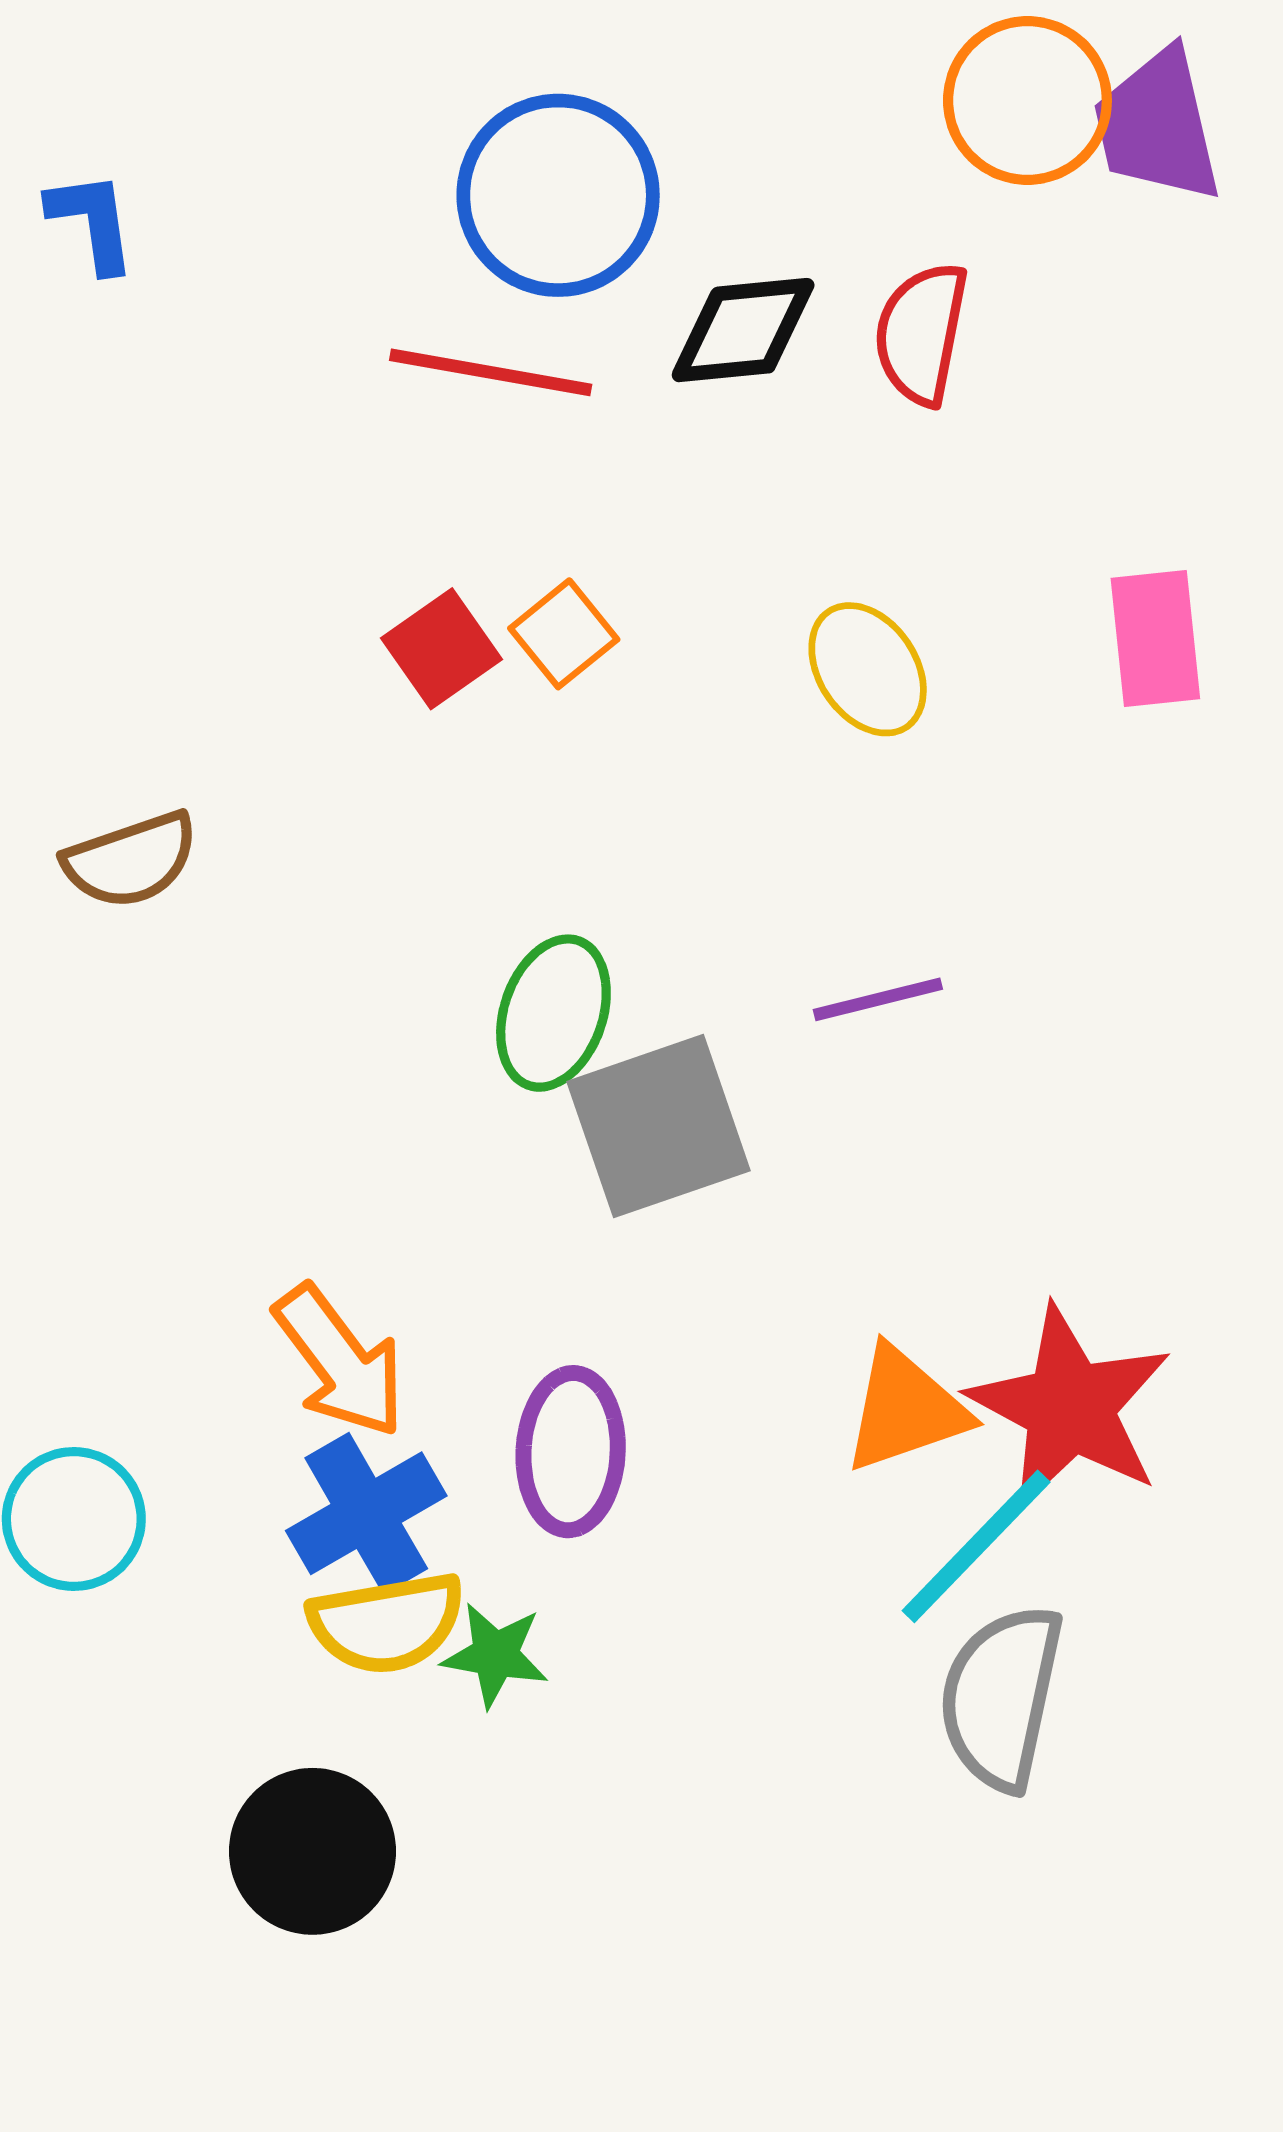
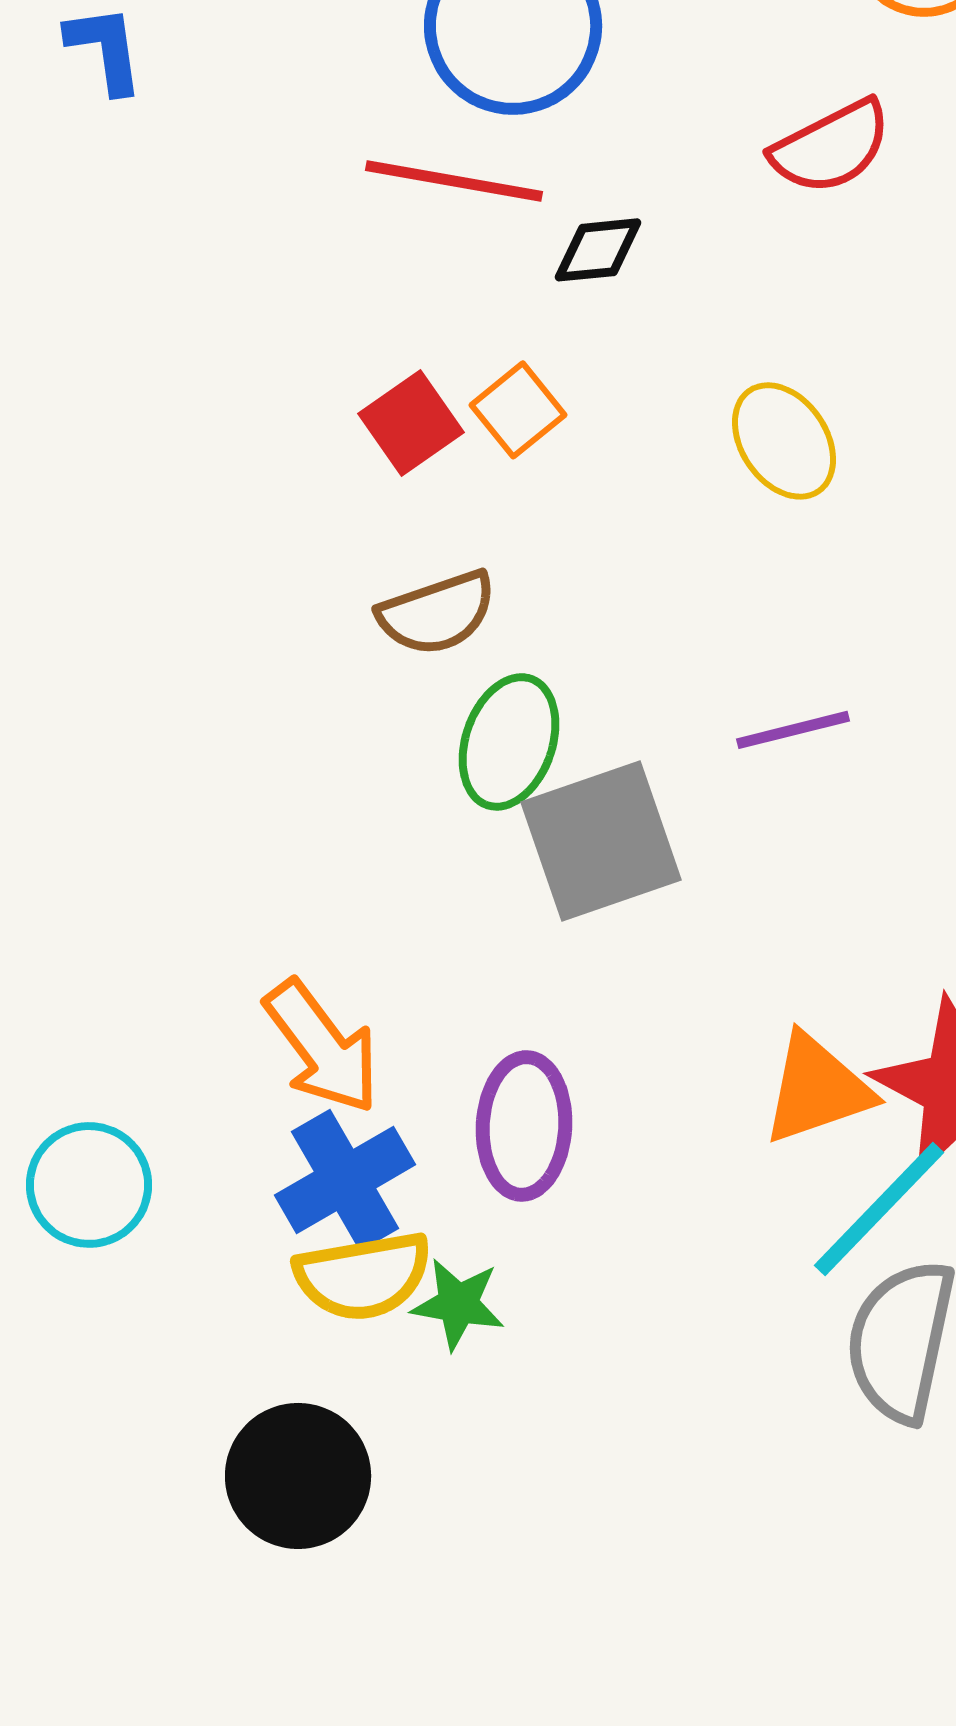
black diamond: (743, 330) -> (598, 250), moved, size x0.7
red semicircle: (921, 333) -> (831, 147), turned -128
brown semicircle: (131, 860) -> (437, 613), moved

